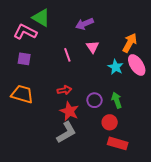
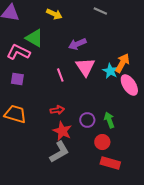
pink triangle: (92, 47) -> (85, 67), size x1.5
cyan star: (116, 67) -> (110, 71), moved

